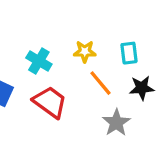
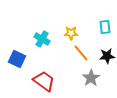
cyan rectangle: (129, 53) -> (105, 27), moved
red trapezoid: (50, 102) -> (44, 81), moved

